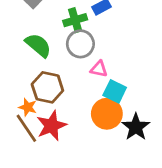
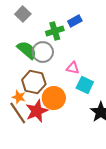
gray circle: (80, 44) -> (43, 52), moved
orange circle: (107, 114) -> (54, 98), moved

